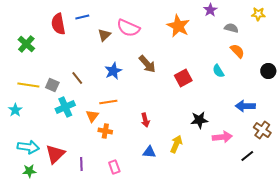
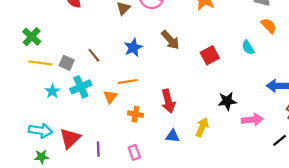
green cross: (26, 44) -> (32, 37), moved
cyan star: (15, 110) -> (52, 91), moved
red arrow: (145, 120) -> (168, 101), size x1.5
orange cross: (105, 131) -> (135, 114), moved

